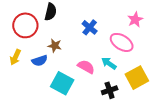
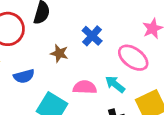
brown star: (55, 46) -> (59, 53), moved
pink semicircle: (86, 67) -> (85, 87), turned -30

